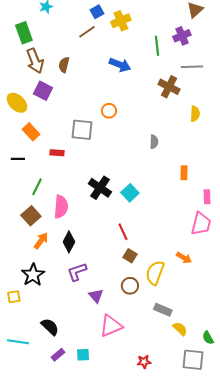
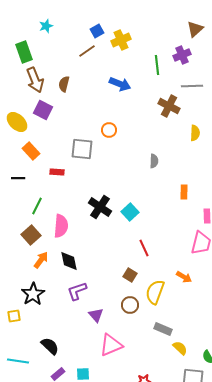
red line: (123, 232) -> (144, 248), moved
black diamond: (69, 242) -> (69, 261), turned -40

